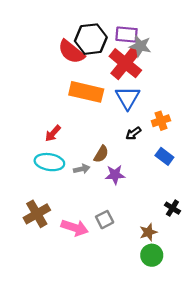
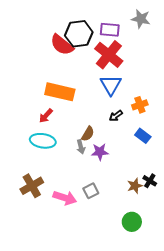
gray star: (140, 46) -> (141, 19), moved
orange rectangle: (86, 92) -> (60, 92), moved
gray arrow: (82, 169) -> (81, 147), moved, turned 88
brown star: (148, 232) -> (135, 186), moved

